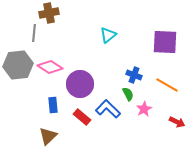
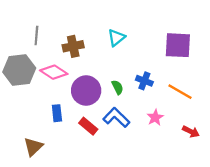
brown cross: (49, 13) -> (73, 46), moved
green semicircle: (128, 94) -> (117, 87), moved
brown triangle: (48, 136) -> (33, 147), moved

